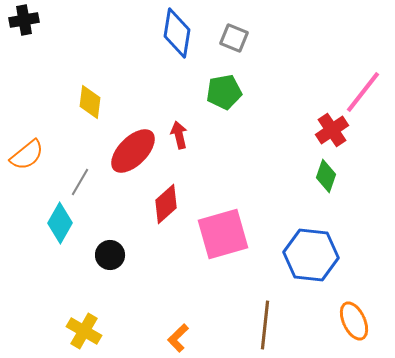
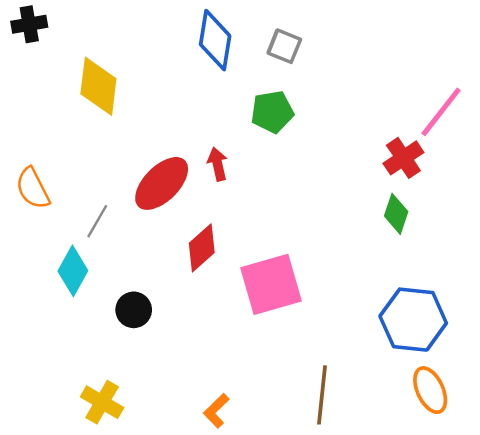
yellow diamond: (90, 102) -> (98, 86), moved, size x1.4
orange semicircle: (27, 155) -> (33, 188), turned 102
blue hexagon: (311, 255) -> (413, 320), moved

